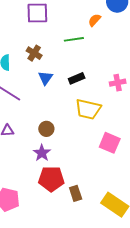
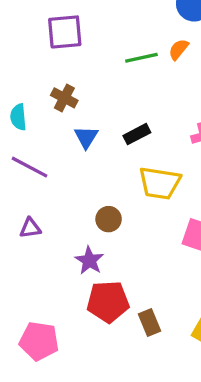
orange semicircle: (95, 20) -> (179, 49), moved
green line: (74, 39) -> (141, 58), moved
brown circle: (46, 129) -> (109, 219), moved

